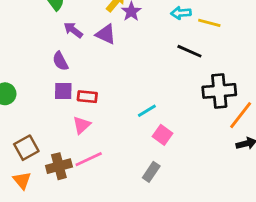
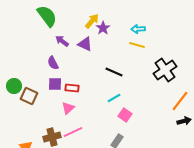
yellow line: (209, 23) -> (137, 45), moved
black line: (189, 51) -> (114, 72), moved
black cross: (219, 91) -> (165, 70), moved, turned -30
brown square: (26, 148) -> (29, 96), moved, turned -36

